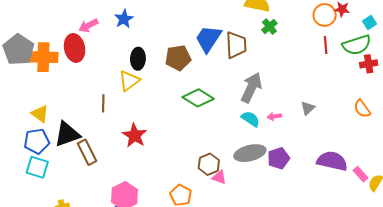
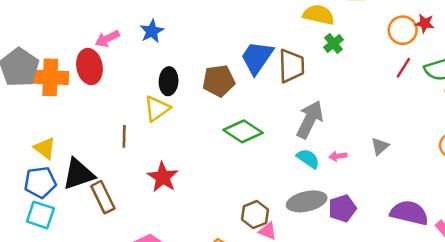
red line: (326, 45) -> (403, 68), turned 36

